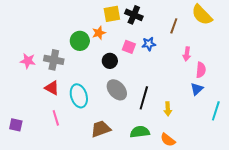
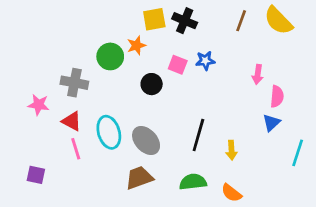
brown line: (174, 26) -> (241, 21), moved
pink star: (28, 61) -> (39, 105), moved
gray ellipse: (117, 90) -> (146, 141), moved
pink line: (56, 118) -> (76, 149), moved
purple square: (16, 125) -> (36, 175), moved

